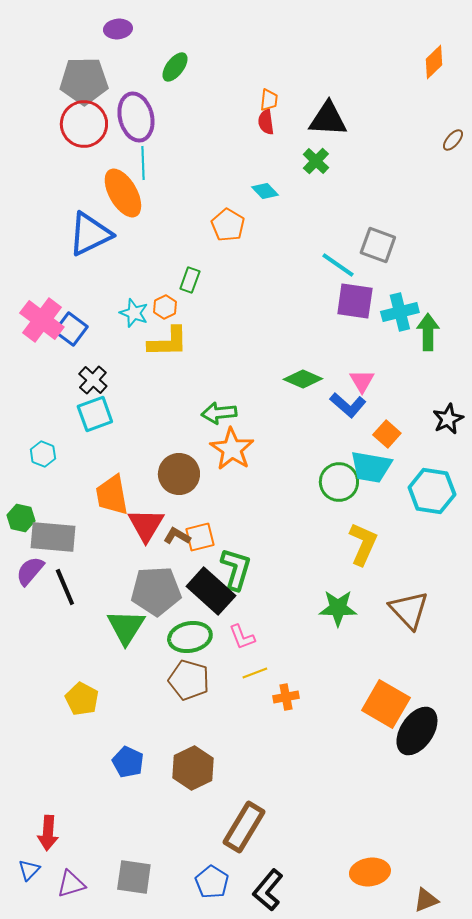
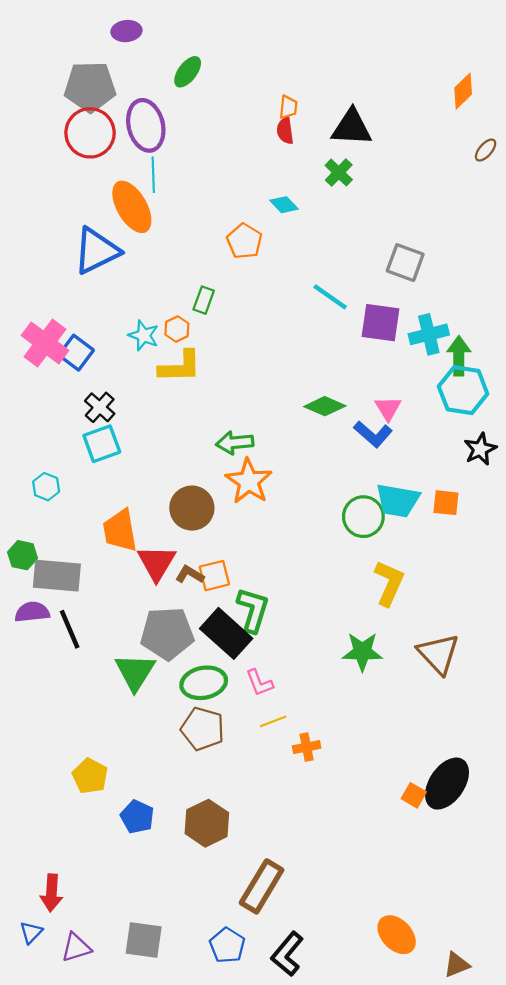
orange diamond: (434, 62) -> (463, 91), moved
cyan line: (338, 265) -> (330, 297), moved
orange square: (387, 434) -> (446, 503), moved, turned -36
cyan hexagon: (432, 491) -> (463, 390), moved
purple semicircle: (30, 571) -> (32, 612), turned 44
yellow pentagon: (82, 699) -> (90, 776), moved
orange square: (386, 704) -> (414, 795), moved, size x0.5
orange ellipse: (370, 872) -> (397, 935), turned 54

